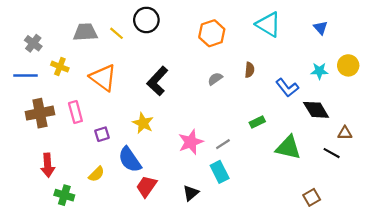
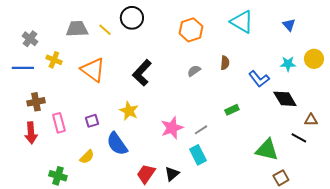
pink rectangle: (75, 112) -> (59, 123), moved
brown cross: (40, 113) -> (36, 102), size x0.7
green triangle: (288, 147) -> (267, 150), moved
red arrow: (48, 165) -> (31, 133), moved
red trapezoid: (146, 186) -> (146, 174), moved

